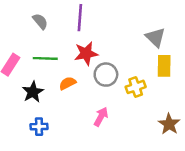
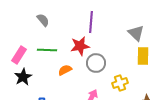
purple line: (80, 18) -> (91, 22), moved
yellow cross: (136, 87) -> (120, 83), moved
black star: (33, 92) -> (23, 77), moved

